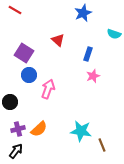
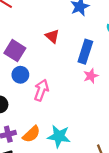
blue rectangle: (88, 54) -> (85, 52), size x1.5
cyan star: (81, 131) -> (59, 136), moved

